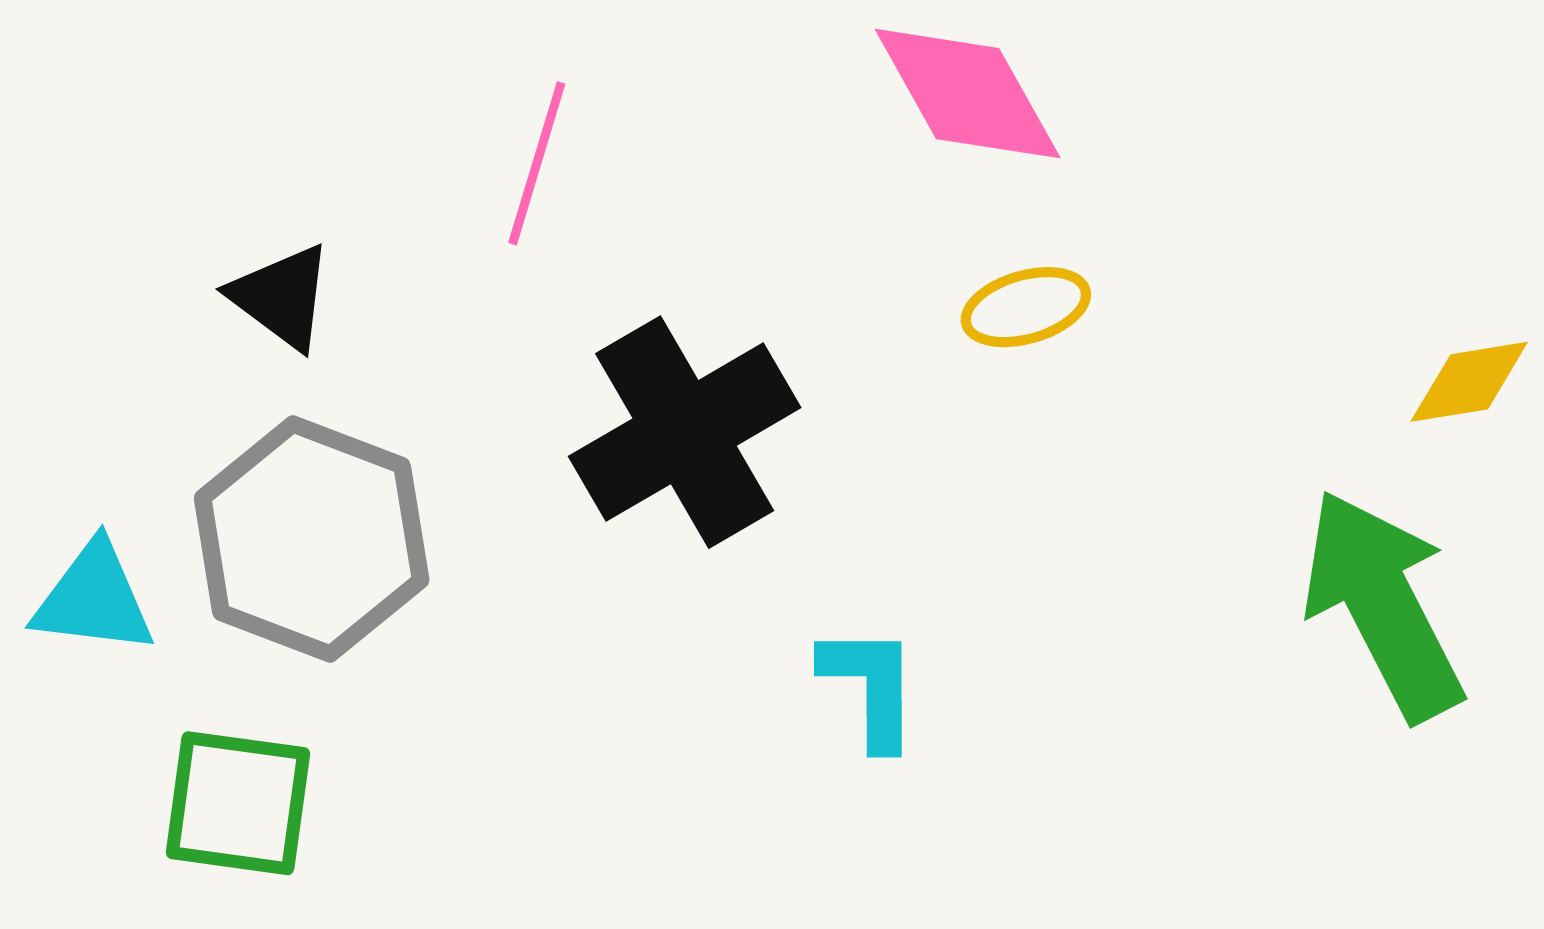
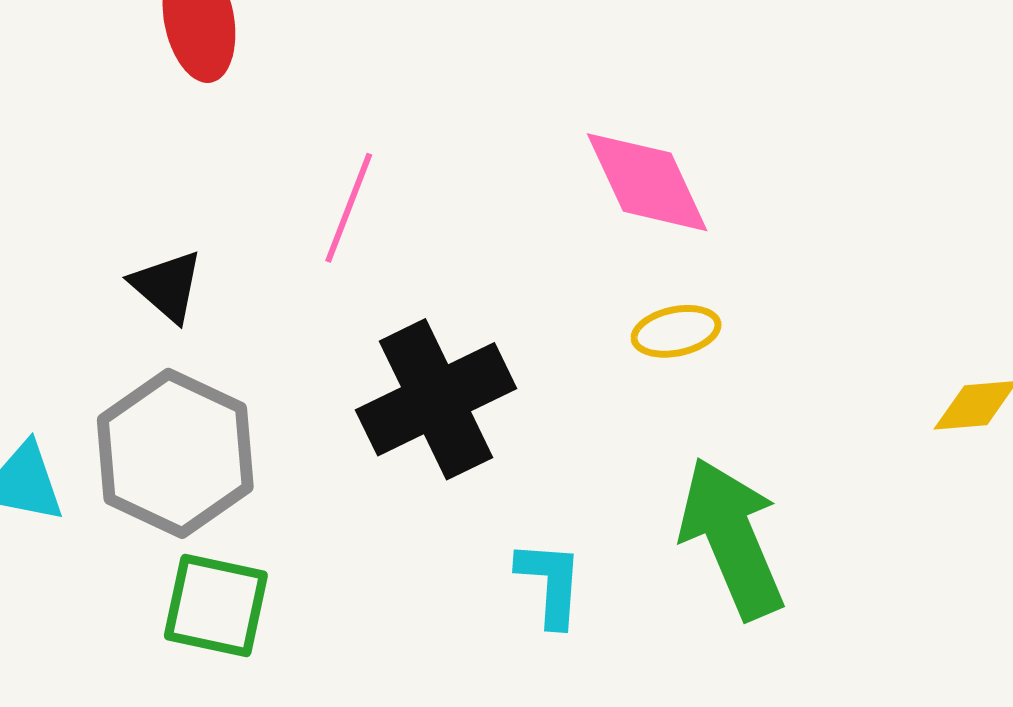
green arrow: (1383, 605) -> (732, 538), moved
green square: (238, 803) -> (216, 606), moved

